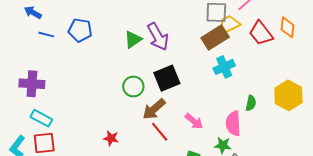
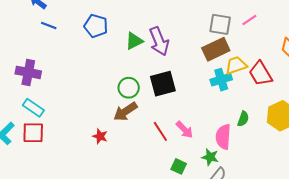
yellow trapezoid: (229, 24) -> (236, 65), moved
blue pentagon: (80, 30) -> (96, 26), moved
red trapezoid: (261, 33) -> (261, 74), moved
brown arrow: (154, 109) -> (125, 112), moved
red line: (160, 132) -> (160, 131), moved

